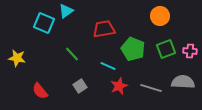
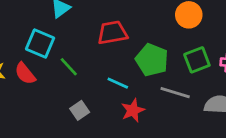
cyan square: (44, 23) -> (40, 44), moved
gray line: (151, 88) -> (175, 93), moved
red semicircle: (40, 91) -> (25, 74), moved

